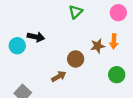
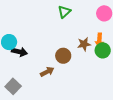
black arrow: (36, 37) -> (19, 52), moved
green circle: (117, 75) -> (103, 50), moved

